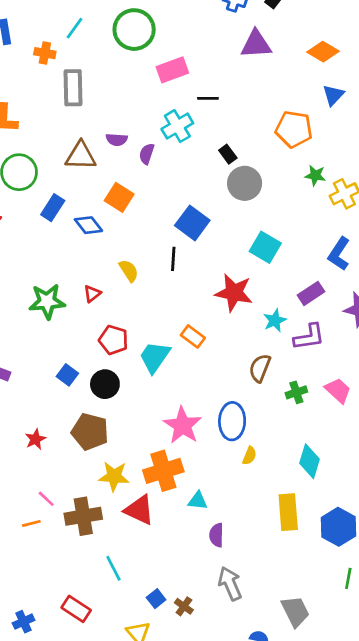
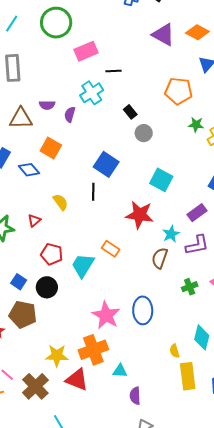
purple triangle: (256, 44) -> (163, 35), moved, turned 35
gray circle: (245, 183) -> (144, 133), size x0.7
brown semicircle: (260, 368) -> (160, 258), moved
brown pentagon: (90, 432) -> (23, 314), moved
yellow semicircle: (249, 456) -> (175, 351), moved, turned 144
brown cross: (83, 516) -> (35, 386), turned -32

